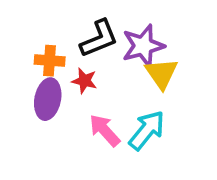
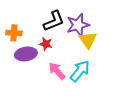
orange cross: (50, 61) -> (14, 33), moved
purple ellipse: (48, 99) -> (26, 54), turned 70

